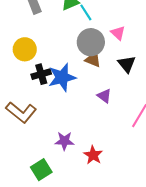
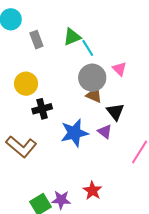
black triangle: (127, 64) -> (115, 112), moved
blue star: (62, 77) -> (74, 133), moved
purple star: (64, 141) -> (61, 200), moved

